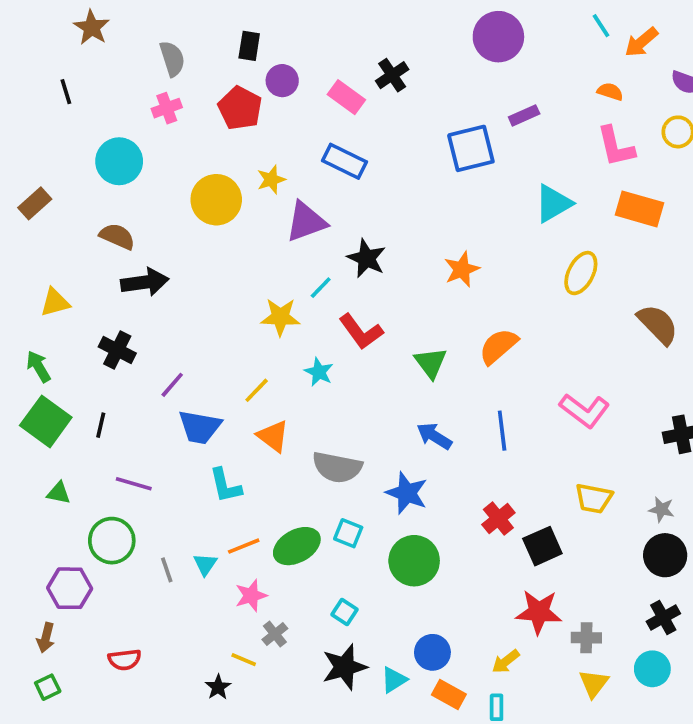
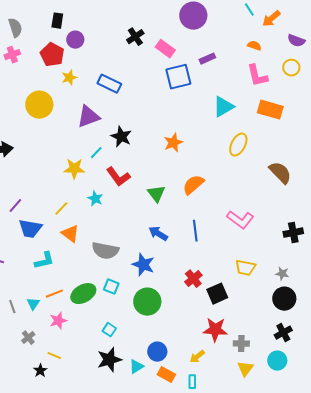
pink rectangle: (346, 97) -> (165, 49), moved
yellow star: (271, 180) -> (69, 78), moved
cyan L-shape: (225, 486) -> (44, 261), turned -90
gray cross: (275, 634) -> (28, 338), moved

